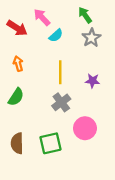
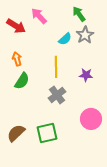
cyan semicircle: (56, 36) -> (65, 39), moved
green semicircle: (16, 97) -> (22, 81), moved
pink circle: (85, 128) -> (91, 119), moved
brown semicircle: (17, 143) -> (16, 133), turned 48

